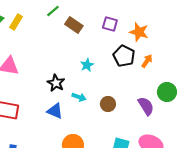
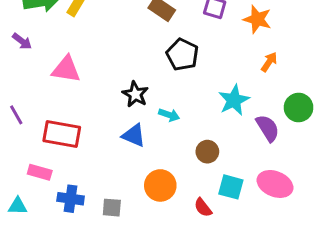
black pentagon: (124, 56) -> (182, 55), moved
cyan star: (87, 65) -> (234, 100), moved, size x1.5
brown circle: (108, 104) -> (207, 152), moved

